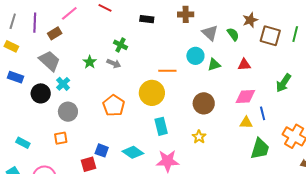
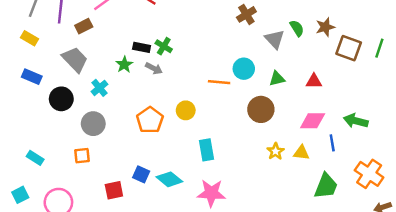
brown cross: (186, 14) -> (246, 14), turned -35
black rectangle: (147, 19) -> (142, 47), moved
green semicircle: (233, 34) -> (297, 28), moved
cyan circle: (195, 56) -> (244, 69), moved
green arrow: (284, 83) -> (356, 121), moved, turned 66
cyan cross: (63, 84) -> (100, 88), moved
yellow circle: (152, 93) -> (186, 110), moved, size x0.6
brown circle: (204, 103) -> (261, 109), moved
yellow triangle: (246, 123) -> (301, 153), moved
yellow star: (199, 137) -> (276, 151), moved
blue square: (102, 150) -> (141, 174), moved

